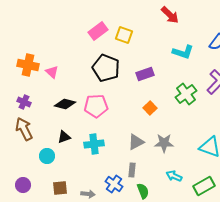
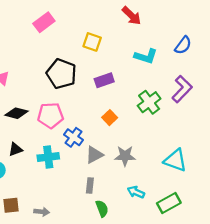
pink rectangle: (98, 31) -> (44, 22), moved
yellow square: (124, 35) -> (92, 42), moved
blue cross: (114, 184) -> (73, 137), moved

